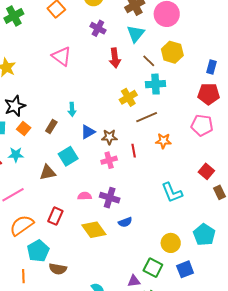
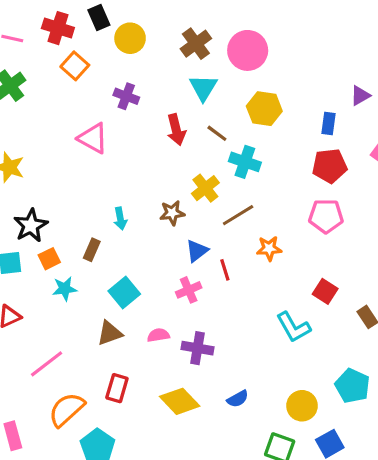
purple cross: (98, 28) -> (126, 96), moved
brown line: (149, 61) -> (217, 133), moved
cyan cross: (155, 84) -> (245, 162), turned 30
orange square: (24, 129) -> (49, 259), turned 32
blue triangle: (88, 132) -> (197, 251), moved
brown star: (109, 137) -> (172, 213), moved
cyan star: (16, 155) -> (65, 289), moved
red square: (206, 171) -> (325, 291), moved
brown triangle: (48, 172) -> (110, 333), moved
pink semicircle: (85, 196) -> (158, 335), moved
blue semicircle: (125, 222) -> (238, 399), moved

